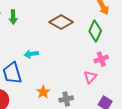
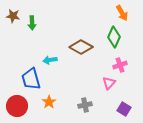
brown diamond: (61, 22) -> (81, 47), moved
orange star: (43, 92) -> (49, 102), moved

